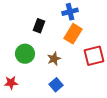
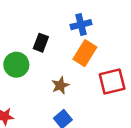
green circle: (25, 54) -> (16, 65), moved

